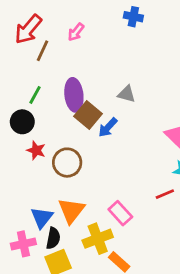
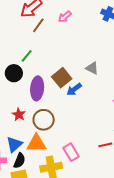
purple ellipse: (74, 95) -> (37, 88), moved
red star: (36, 150) -> (19, 115), moved
brown circle: (67, 163) -> (44, 120), moved
orange triangle: (71, 211) -> (36, 143), turned 40

